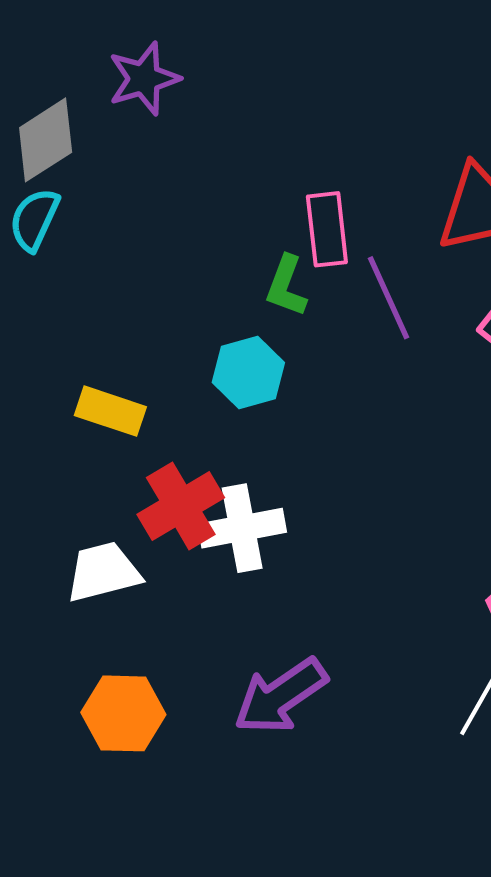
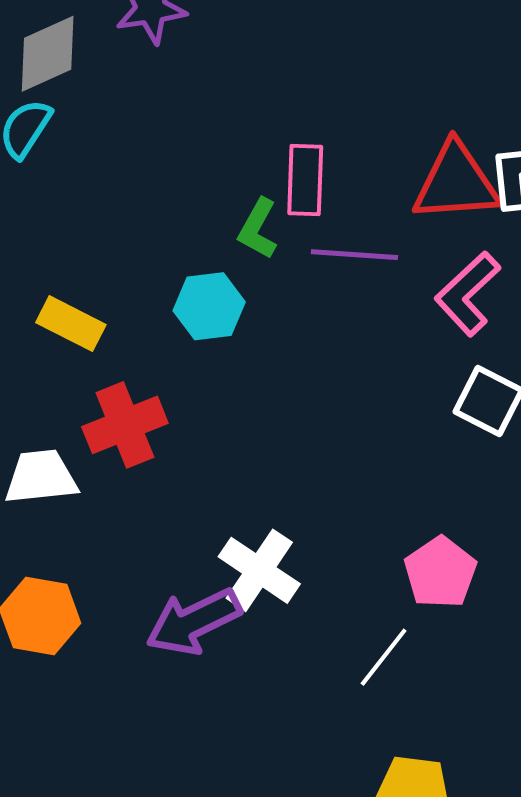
purple line: (388, 298) -> (354, 255), turned -70
white cross: (242, 528) -> (259, 570), moved, turned 36

